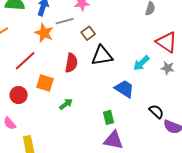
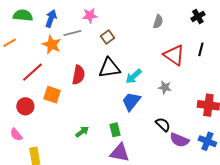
brown square: (88, 33) -> (107, 37), moved
cyan arrow: (141, 63) -> (134, 76), moved
gray star: (168, 68) -> (165, 87), moved
blue trapezoid: (124, 89) -> (131, 101), turned -85
green arrow: (66, 104) -> (82, 132), moved

